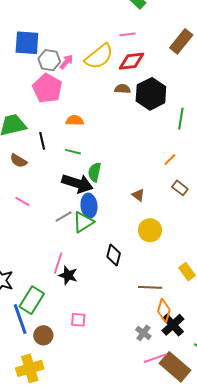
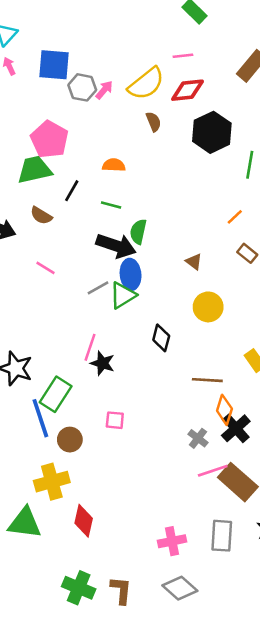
pink pentagon: (47, 88) -> (49, 139), moved
brown semicircle: (123, 89) -> (154, 122), moved, turned 63
black line: (42, 141) -> (72, 191), turned 42

